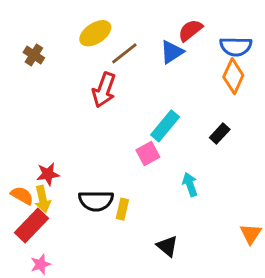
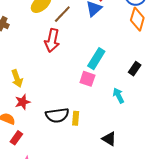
black rectangle: (220, 134) -> (135, 69), moved
pink square: (148, 153) -> (87, 79), turned -35
yellow arrow: (43, 199) -> (17, 78), moved
red rectangle: (31, 225) -> (16, 138), size x0.6

